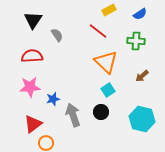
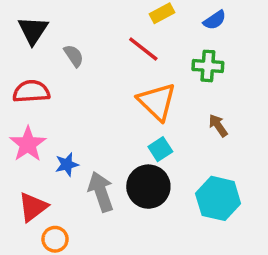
brown arrow: (142, 76) -> (218, 125), turned 96
pink star: (30, 87) -> (28, 144), turned -30
black circle: (101, 112) -> (148, 187), size x1.6

